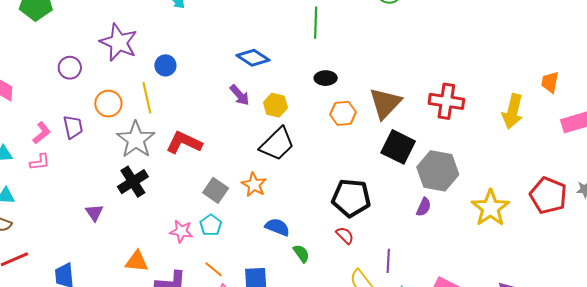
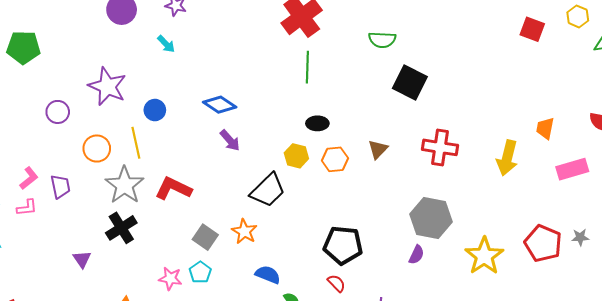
blue diamond: (253, 58) -> (220, 105), moved
brown triangle: (385, 103) -> (378, 149), size x0.6
yellow hexagon: (275, 105) -> (296, 156), moved
purple trapezoid: (73, 127) -> (60, 187), moved
black square: (398, 147) -> (410, 83), moved

